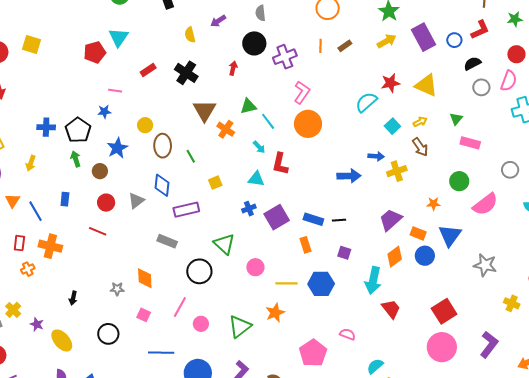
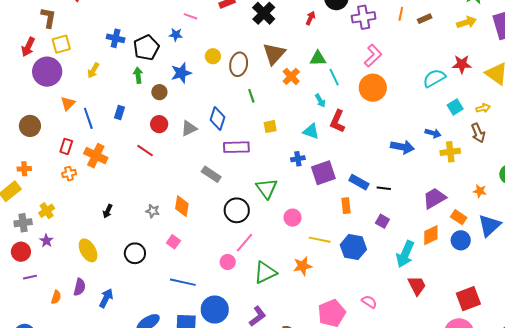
brown ellipse: (163, 146) -> (239, 64), moved
pink line: (180, 307) -> (244, 243), moved
purple star: (37, 324) -> (46, 241), moved

